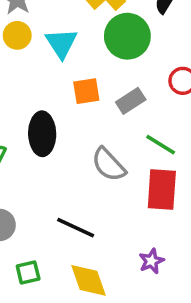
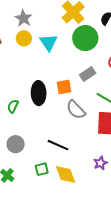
orange square: (86, 91) -> (64, 87), moved
green square: (28, 272) -> (42, 169), moved

